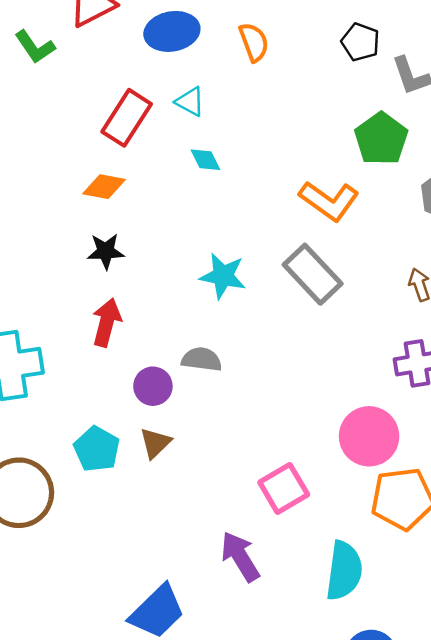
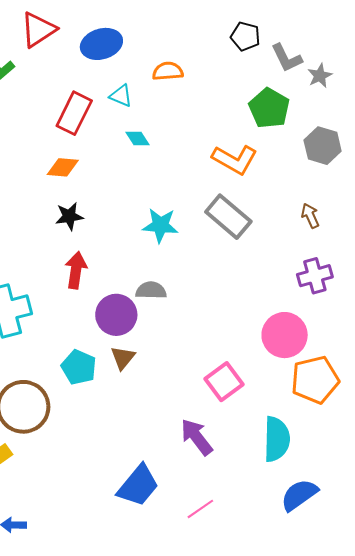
orange semicircle: (254, 42) -> (168, 71), moved, turned -68
purple circle: (153, 386) -> (116, 315), size x1.4

